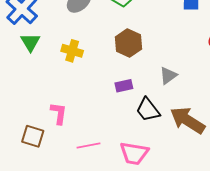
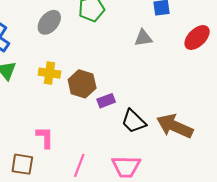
brown hexagon: (128, 43) -> (82, 84), moved
gray triangle: (168, 75) -> (143, 38), moved, turned 36
pink line: (88, 145) -> (79, 165), turned -50

